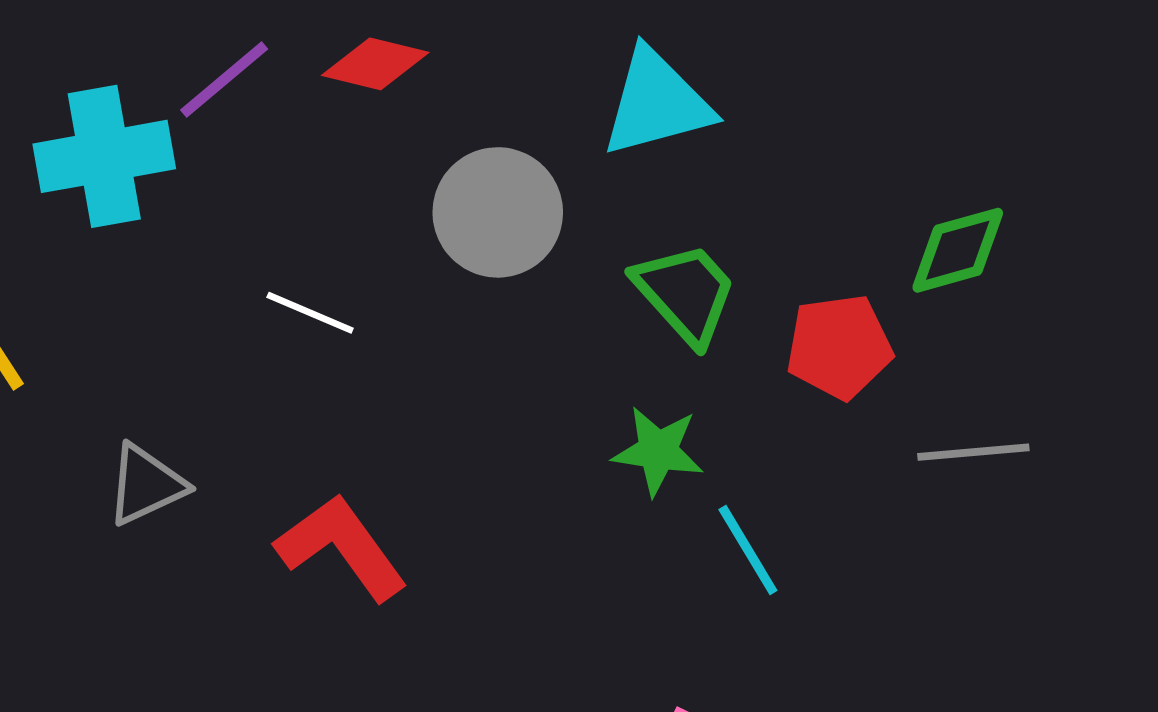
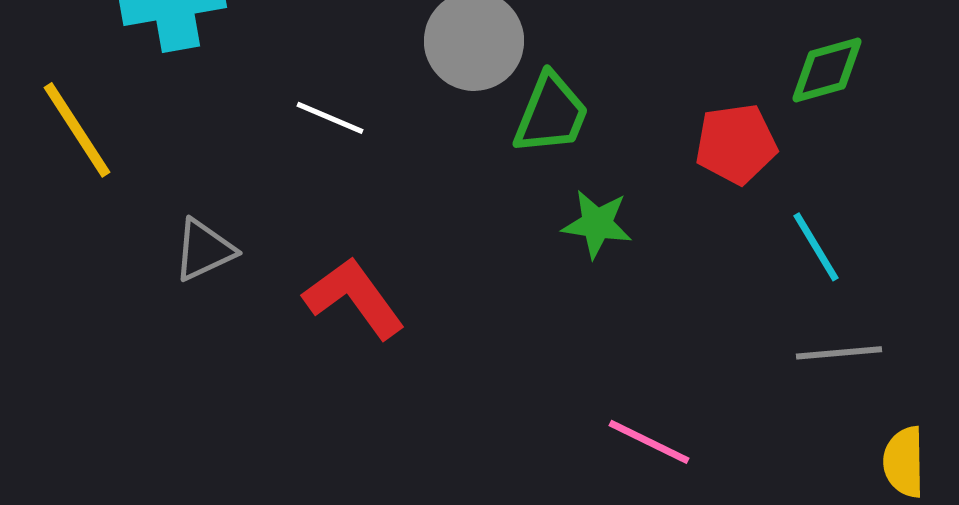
green trapezoid: (685, 293) -> (551, 114), moved, turned 64
gray line: (973, 452) -> (839, 353), moved
cyan line: (748, 550) -> (816, 247), moved

